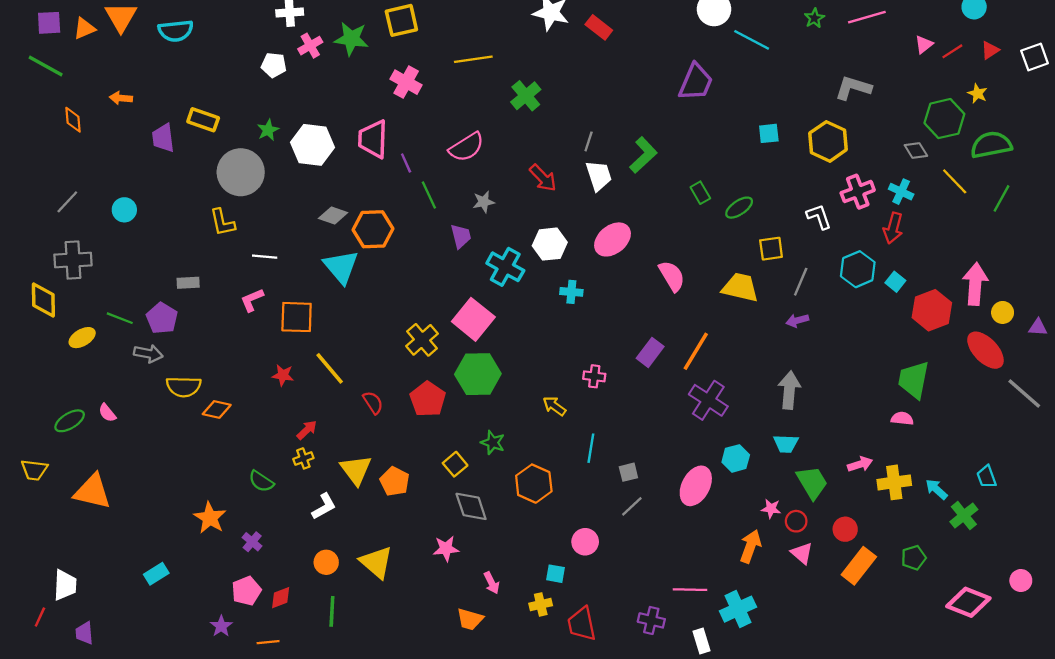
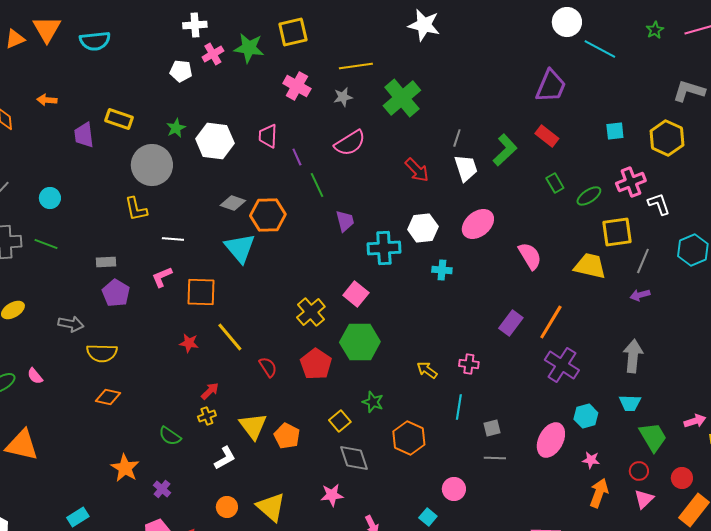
red rectangle: (599, 27) -> (547, 136), moved
green cross: (526, 96) -> (402, 98), size x1.4
pink trapezoid: (373, 139) -> (268, 136), size x0.7
pink cross: (858, 192) -> (631, 182), moved
gray star: (484, 202) -> (343, 97), moved
yellow square: (771, 249) -> (617, 232), size x1.4
cyan cross: (505, 267) -> (384, 248), turned -32
green line: (120, 318) -> (46, 244), moved
purple pentagon: (162, 318) -> (116, 293), moved
pink square: (473, 319) -> (356, 294), size x0.7
pink cross: (594, 376) -> (469, 364), moved
orange diamond: (217, 409) -> (108, 397), moved
gray line: (632, 506) -> (495, 458), turned 45
pink star: (771, 509) -> (591, 460), moved
pink triangle: (802, 553) -> (644, 499), turned 35
cyan square: (555, 574) -> (428, 517), turned 30

